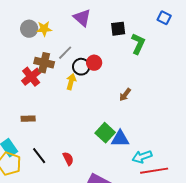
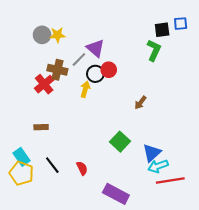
purple triangle: (82, 18) -> (95, 48), moved
blue square: (164, 18) -> (181, 24), turned -32
black square: (118, 29) -> (162, 30), moved
blue triangle: (120, 139) -> (152, 153), moved, turned -42

